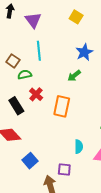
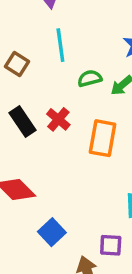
green semicircle: (25, 75) -> (90, 78), moved
black rectangle: (16, 106) -> (23, 122), moved

